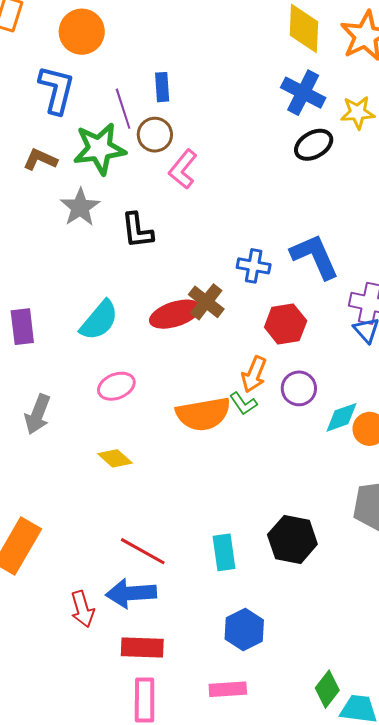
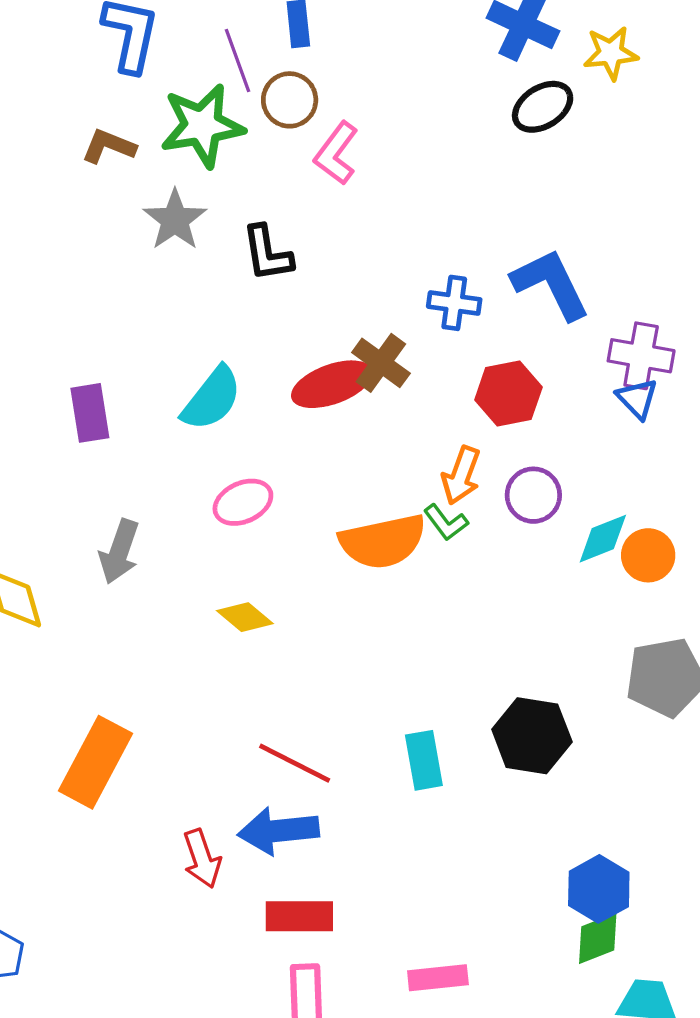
blue hexagon: (244, 630) -> (599, 889), moved
green diamond: (327, 689) -> (598, 938), moved, turned 33

